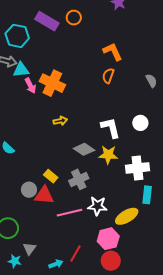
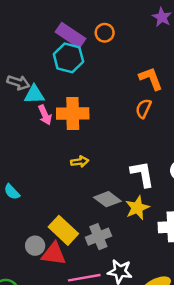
cyan hexagon: (17, 36) -> (68, 58), moved
orange cross: (52, 83) -> (73, 113), turned -30
yellow star: (108, 155) -> (137, 208), turned -30
yellow rectangle: (51, 176) -> (63, 230), size x1.6

